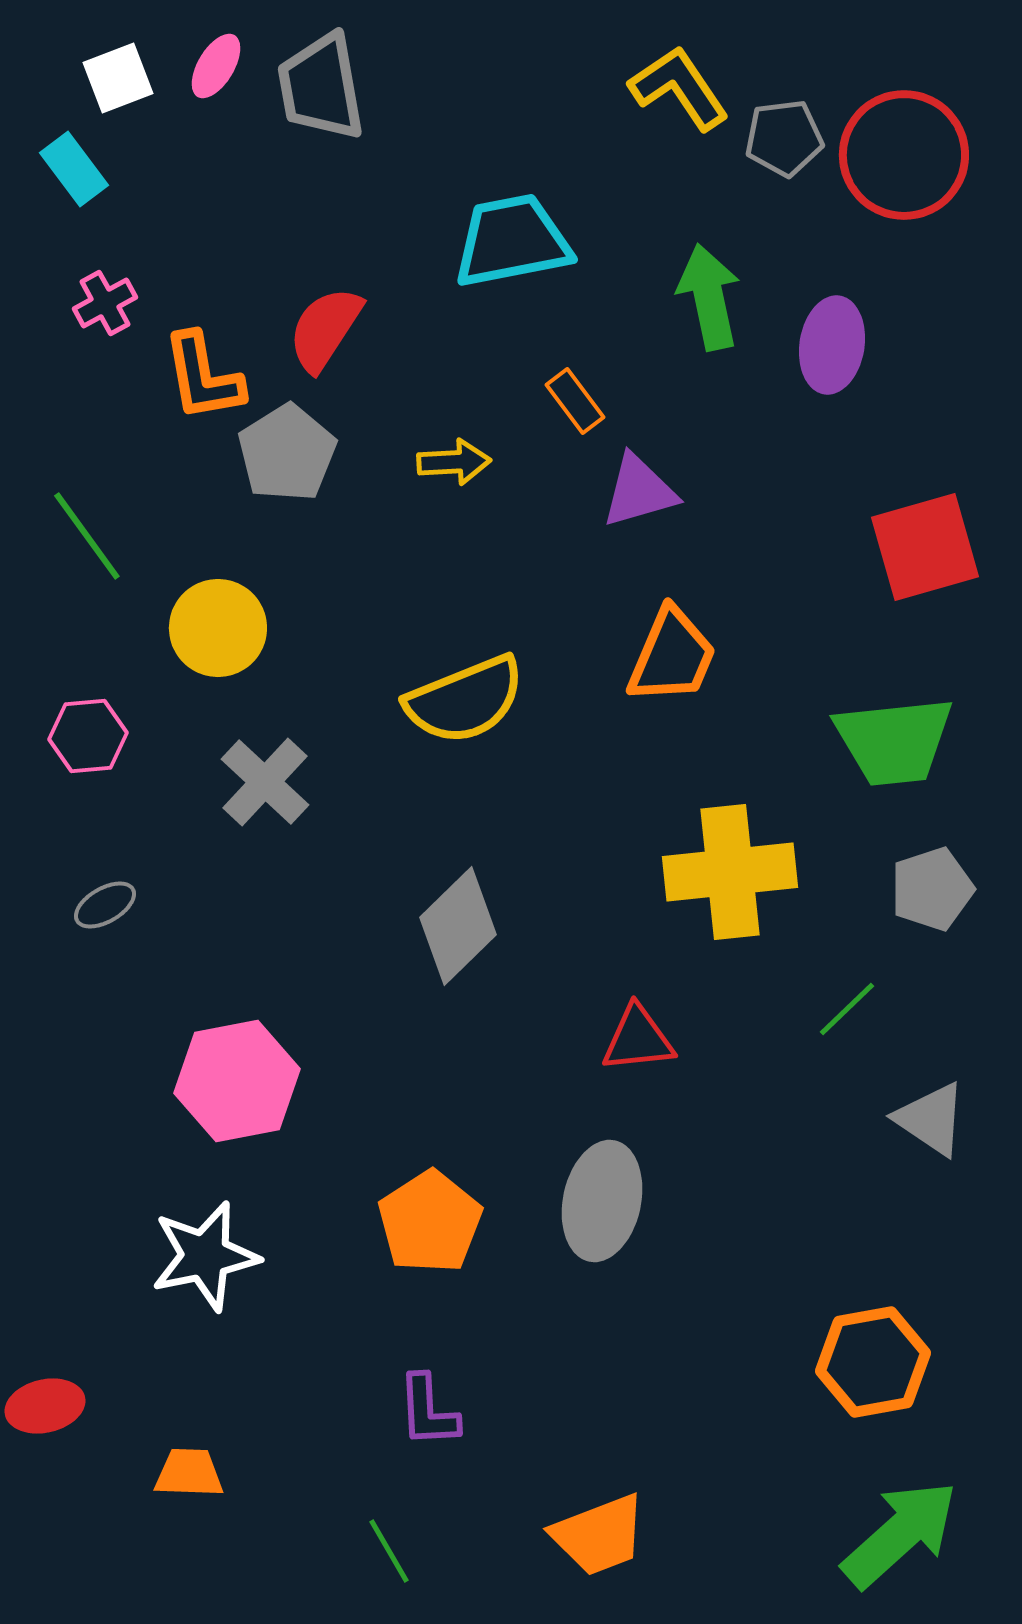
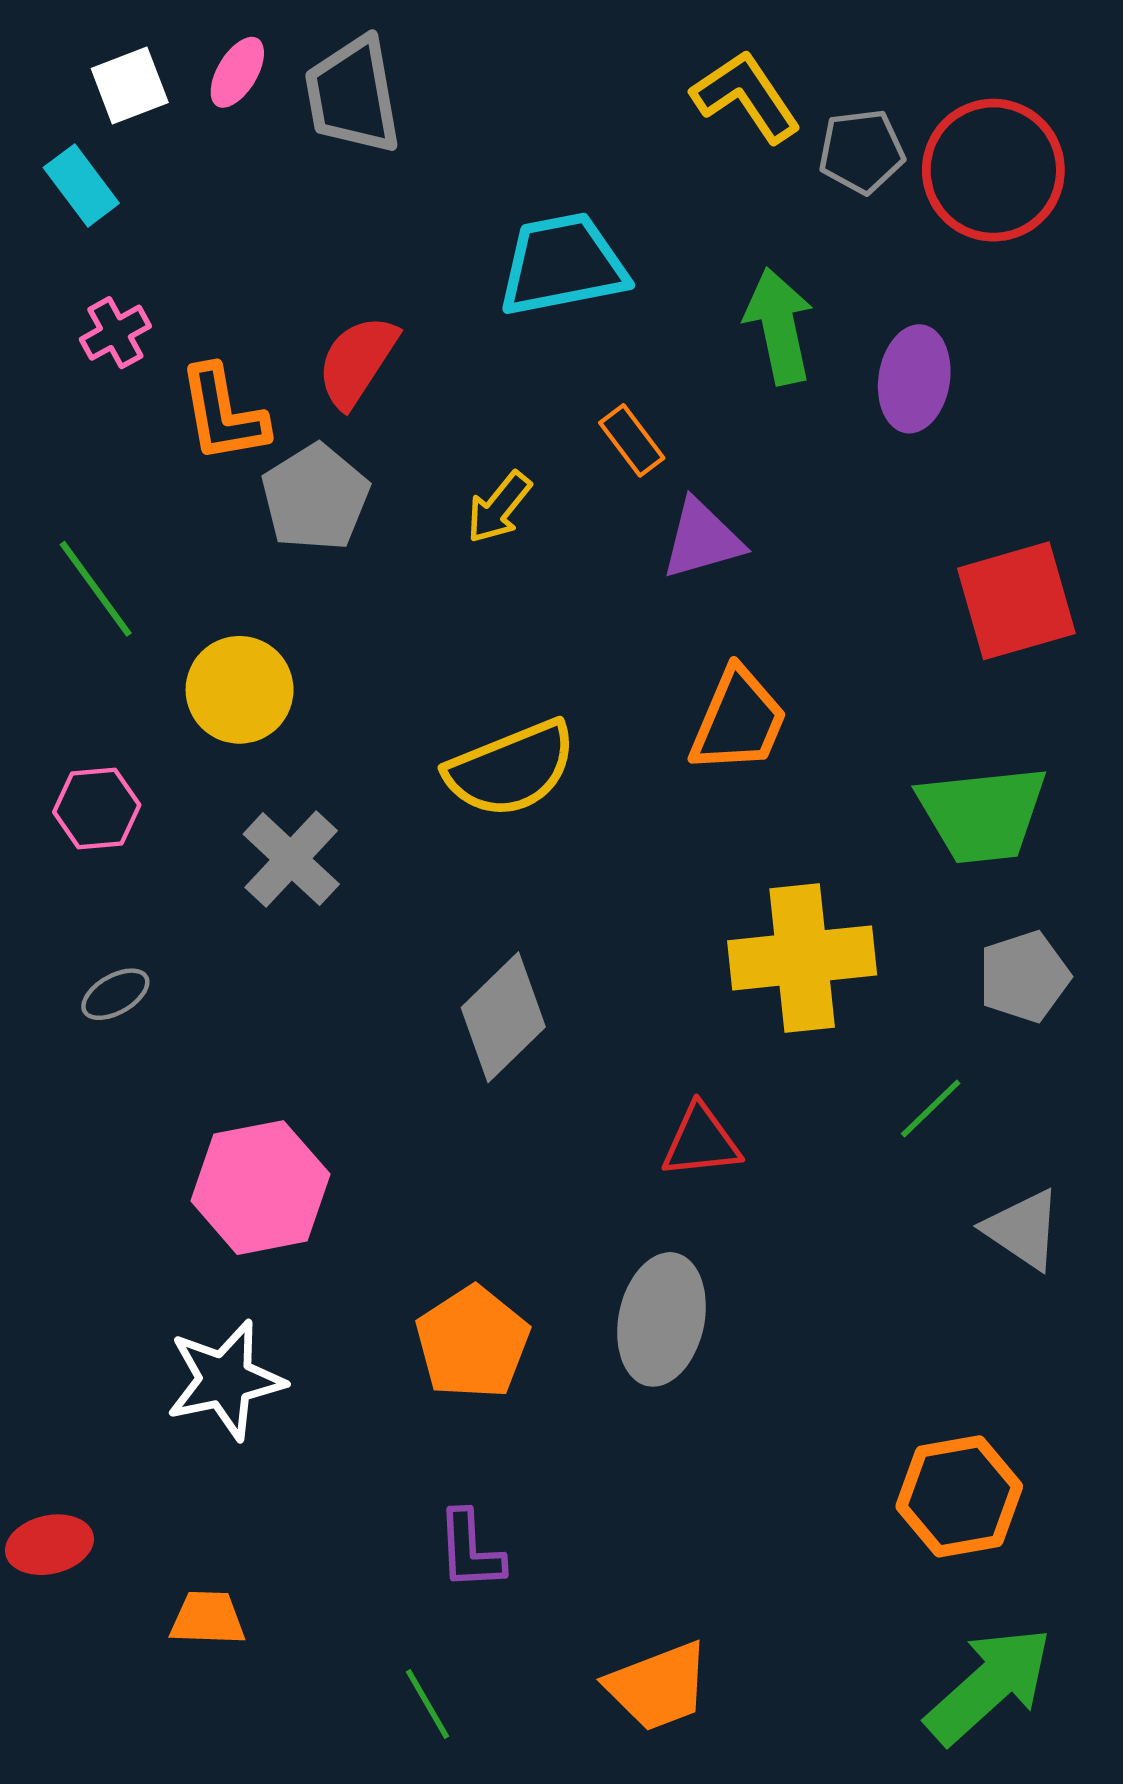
yellow arrow: (454, 462) -> (499, 507), turned 132

